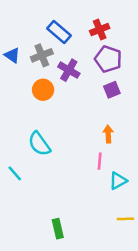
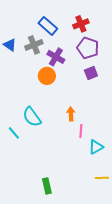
orange circle: (43, 90) -> (47, 76), moved
orange arrow: (108, 134) -> (71, 114), moved
cyan line: (15, 173) -> (14, 133), moved

